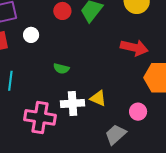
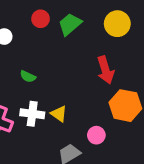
red arrow: (134, 48) -> (105, 70), turned 48

